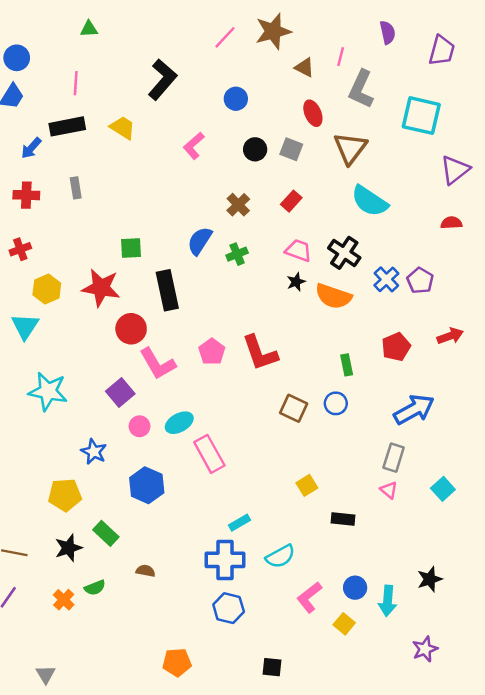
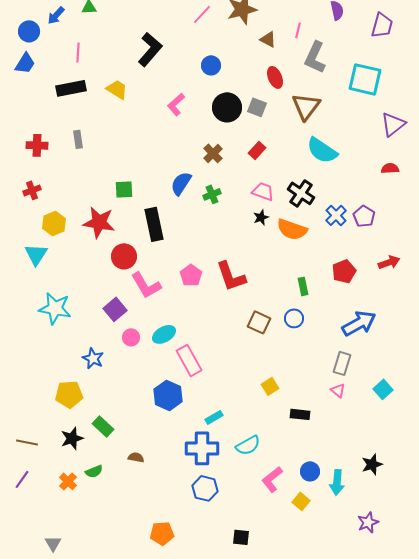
blue arrow: (31, 148) -> (56, 15), moved
black circle: (255, 149) -> (227, 107), size x1.5
blue hexagon: (147, 485) -> (168, 395), moved

